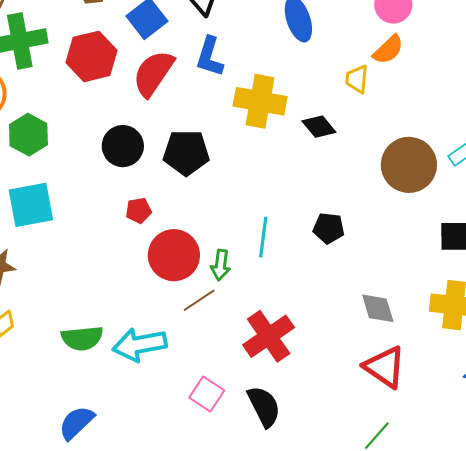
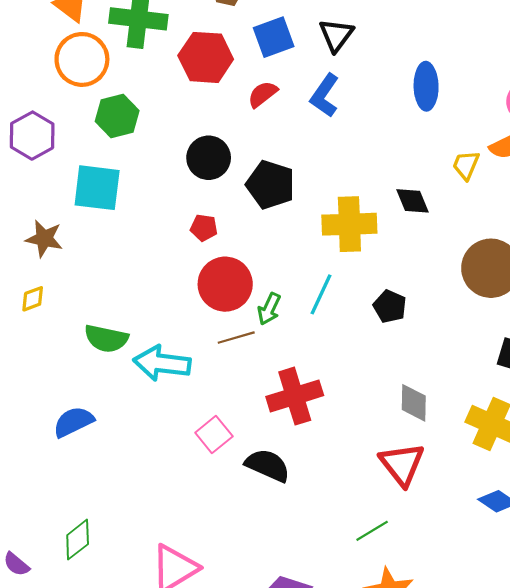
red semicircle: (153, 73) -> (263, 94), size x0.6
yellow cross: (260, 101) -> (349, 224), moved, turned -30
black semicircle: (264, 406) -> (268, 465), turned -57

